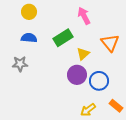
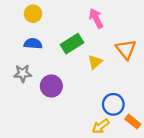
purple circle: (77, 75) -> (51, 86), moved
blue circle: (99, 81) -> (113, 104), moved

